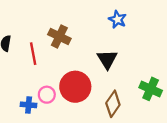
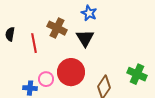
blue star: (118, 19) -> (89, 13), moved
black triangle: (107, 59) -> (85, 38), moved

